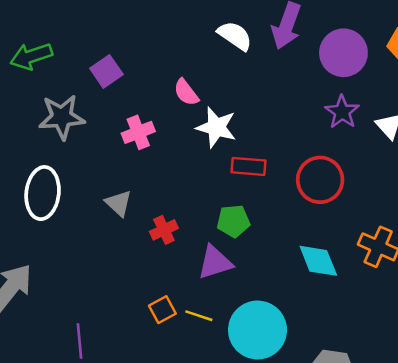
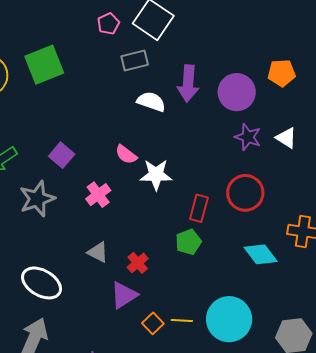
red rectangle: (248, 166) -> (199, 208), moved, turned -64
white ellipse: (43, 193) -> (42, 283), moved, turned -51
purple triangle: (215, 262) -> (124, 295), moved

